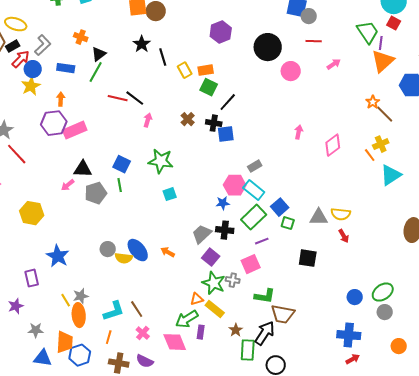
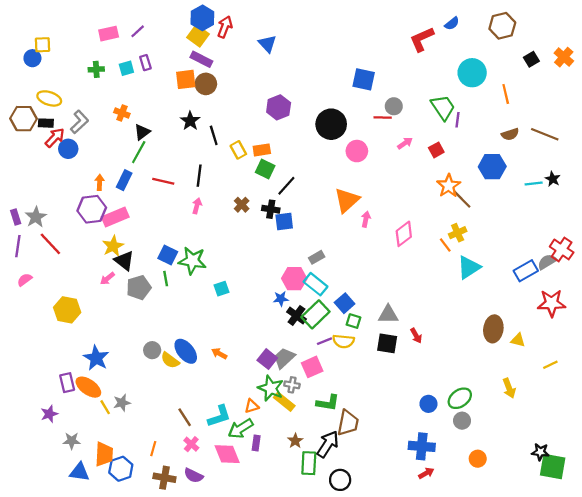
gray circle: (309, 16) -> (394, 106), moved
red square: (394, 23) -> (436, 150), moved, turned 32
black rectangle: (13, 46) -> (46, 123), turned 32
orange triangle: (383, 61) -> (347, 200), moved
blue rectangle: (66, 68) -> (124, 180), moved, turned -72
yellow star: (31, 86) -> (113, 246), moved
black line: (135, 98) -> (199, 176), moved, turned 60
orange star: (373, 102) -> (449, 186), size x1.5
green star: (161, 161) -> (192, 261), moved
black triangle: (83, 169) -> (124, 261), turned 36
yellow semicircle: (341, 214) -> (343, 341), moved
black cross: (225, 230) -> (296, 315), moved, turned 30
gray trapezoid: (202, 234) -> (284, 358), moved
yellow semicircle: (124, 258) -> (170, 360), turned 30
black square: (308, 258) -> (387, 343), moved
yellow rectangle: (215, 309) -> (284, 402), moved
cyan L-shape: (114, 311) -> (219, 416), moved
brown trapezoid: (283, 314) -> (348, 423), turned -90
orange ellipse: (79, 315) -> (88, 387), moved, turned -50

